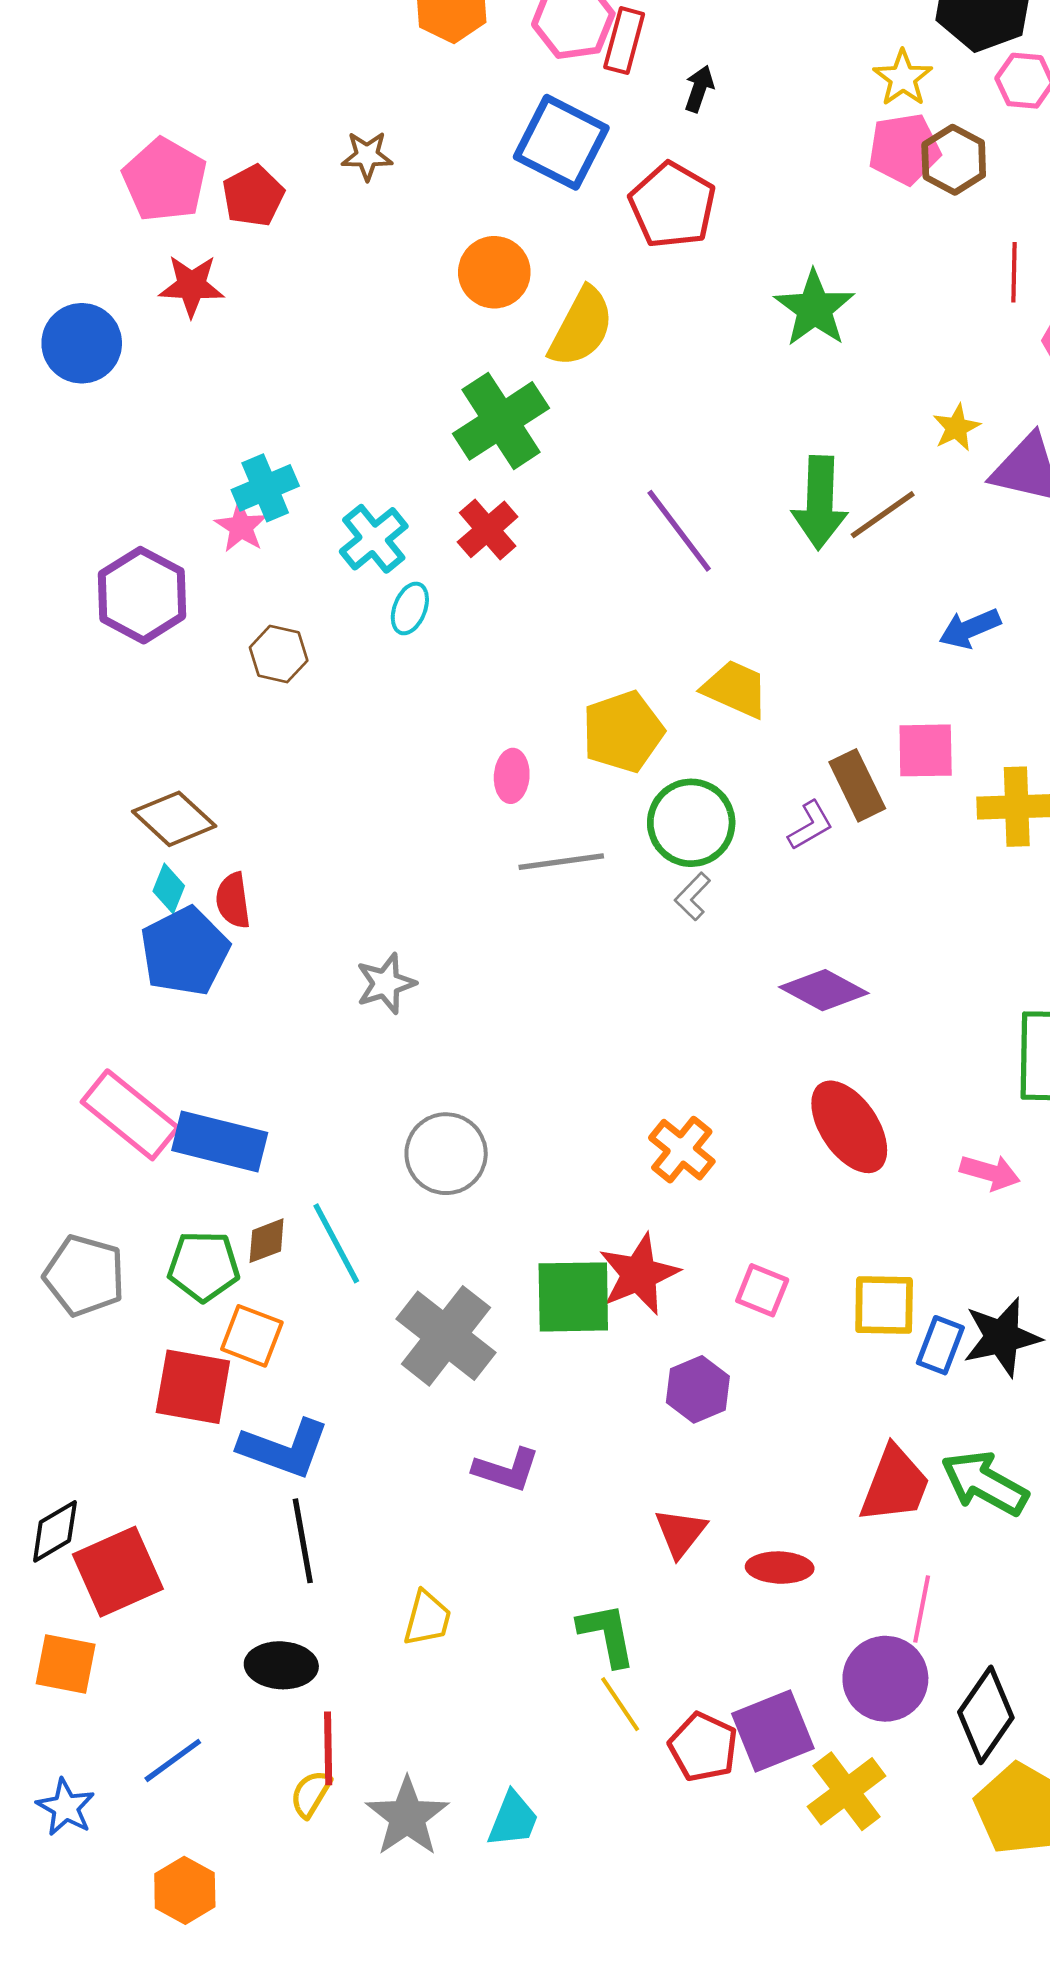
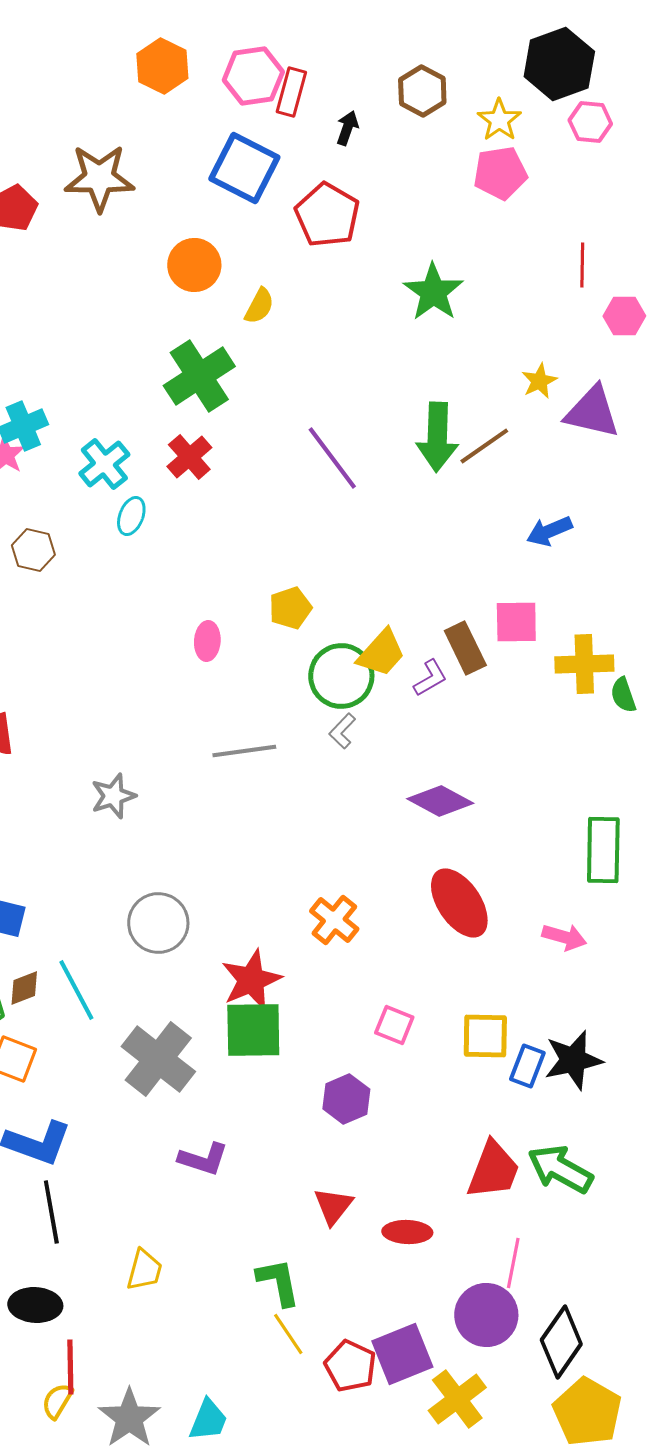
brown star: (367, 156) -> (99, 178), size x1.8
brown hexagon: (954, 160) -> (422, 91), moved
yellow semicircle: (581, 327) -> (259, 306), size x0.6
yellow trapezoid: (735, 689) -> (381, 653), moved, turned 108
yellow pentagon: (623, 732) -> (290, 608), size x0.7
gray line: (561, 862) -> (244, 751), moved
red star: (639, 1274) -> (251, 980), moved

